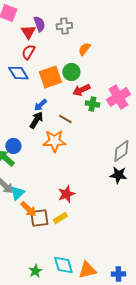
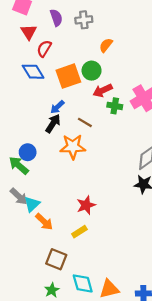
red triangle: (28, 32) -> (29, 32), moved
brown square: (39, 218) -> (56, 259), moved, turned 30

